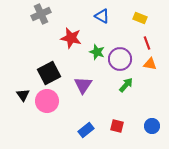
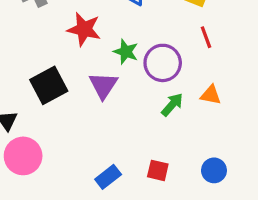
orange triangle: (150, 64) -> (211, 95), moved
purple triangle: (83, 85) -> (103, 85), moved
pink circle: (47, 101) -> (23, 156), moved

